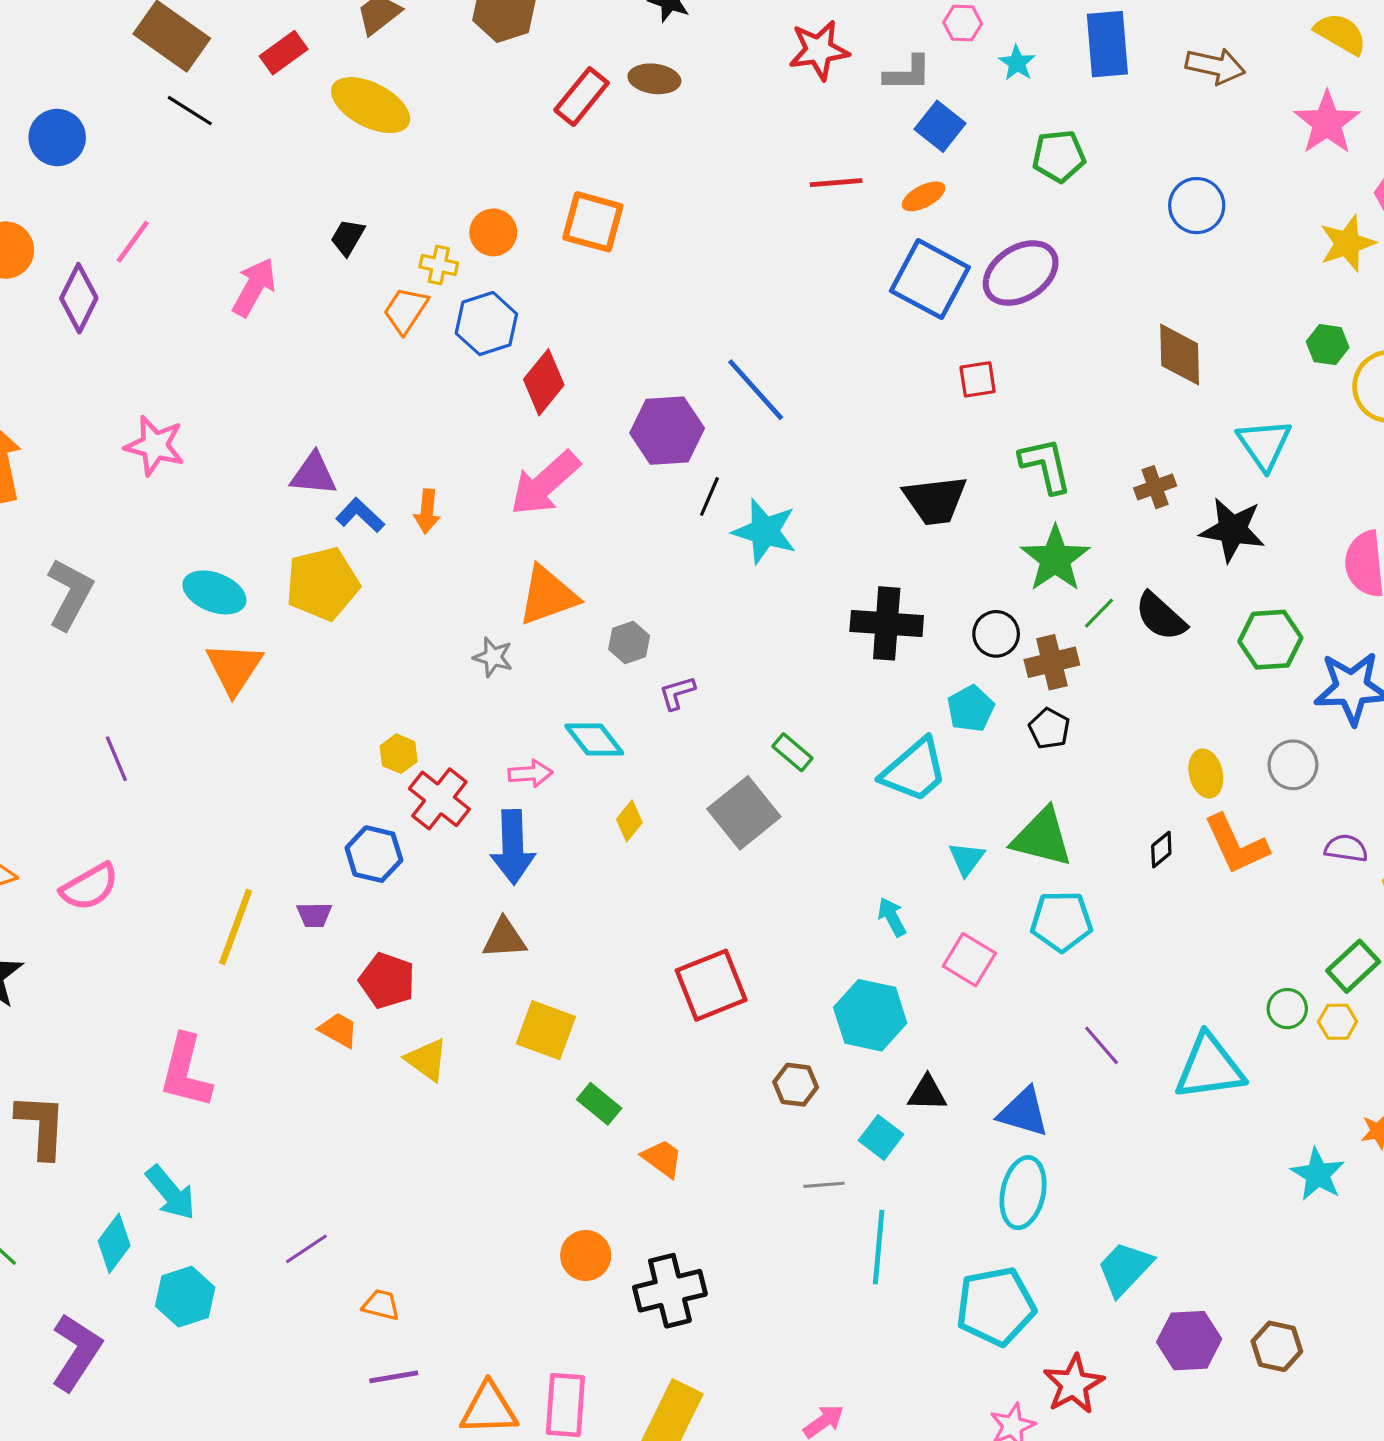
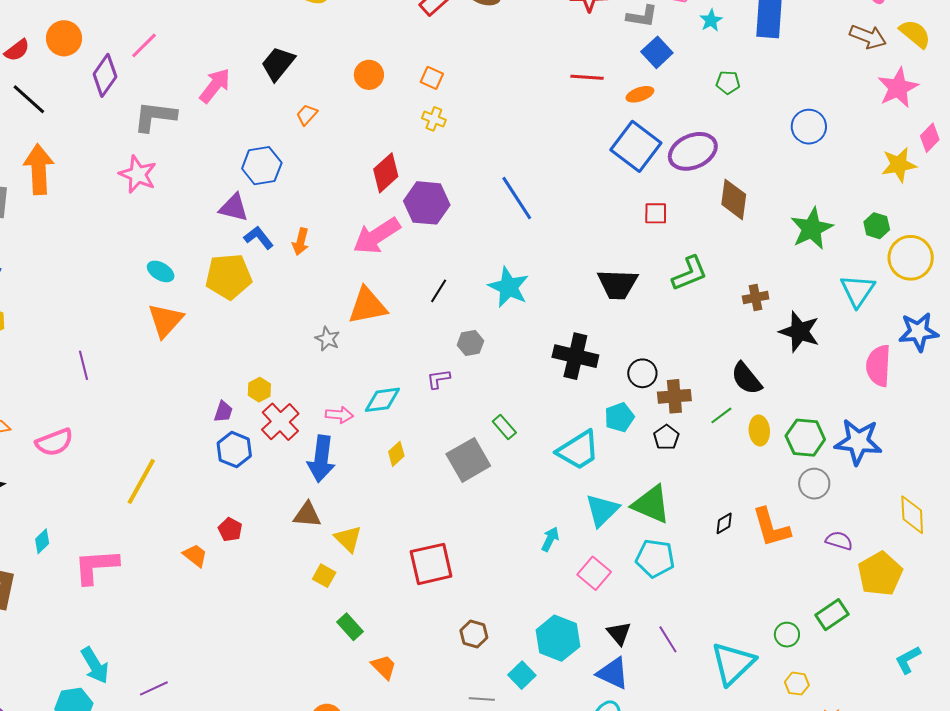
brown arrow: (1215, 66) -> (868, 37), moved
green pentagon: (1059, 156) -> (728, 82), size x0.7
orange square: (593, 222) -> (432, 78), size x0.6
black trapezoid: (348, 237) -> (278, 64), size x1.5
yellow cross: (439, 265) -> (434, 119), moved
orange trapezoid: (406, 310) -> (307, 115), size x0.7
blue hexagon: (486, 324) -> (262, 166), moved
brown diamond: (1180, 355) -> (734, 199), moved
purple hexagon: (667, 431) -> (427, 203), moved
cyan triangle: (1264, 444) -> (858, 291), moved
green L-shape: (1046, 465) -> (690, 273), turned 72
black line: (709, 497) -> (439, 291), moved
green star: (1055, 559) -> (812, 229), moved
cyan ellipse: (214, 592) -> (161, 271), size x0.7
gray L-shape: (70, 594) -> (155, 116), moved, turned -120
green line: (1099, 613) -> (721, 415), moved
green hexagon: (1270, 640) -> (805, 438), moved
gray hexagon: (629, 642) -> (470, 343), moved
cyan diamond: (594, 740) -> (382, 400), turned -69
yellow ellipse: (1206, 773) -> (759, 430), moved
cyan triangle: (967, 859) -> (602, 510), size x1.5
purple trapezoid: (314, 915) -> (223, 412), moved, turned -80
cyan arrow: (892, 917) -> (550, 539), turned 45
red pentagon: (387, 981) -> (230, 530), size x0.7
cyan hexagon: (870, 1015) -> (558, 638), moved
yellow hexagon: (1338, 1022) -> (797, 684), moved
yellow square: (546, 1030) -> (324, 576), size x0.6
yellow triangle: (427, 1060) -> (348, 539), moved
cyan triangle: (1210, 1067) -> (733, 663), turned -45
pink L-shape: (186, 1071) -> (96, 566), turned 63
black triangle: (927, 1093) -> (619, 633), moved, turned 40
cyan arrow: (171, 1193) -> (95, 665), moved
cyan diamond: (114, 1243) -> (42, 541), moved, size x0.7

